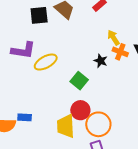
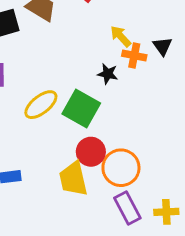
yellow ellipse: (46, 62) -> (41, 105), moved
green square: (79, 81) -> (81, 109), size x1.4

